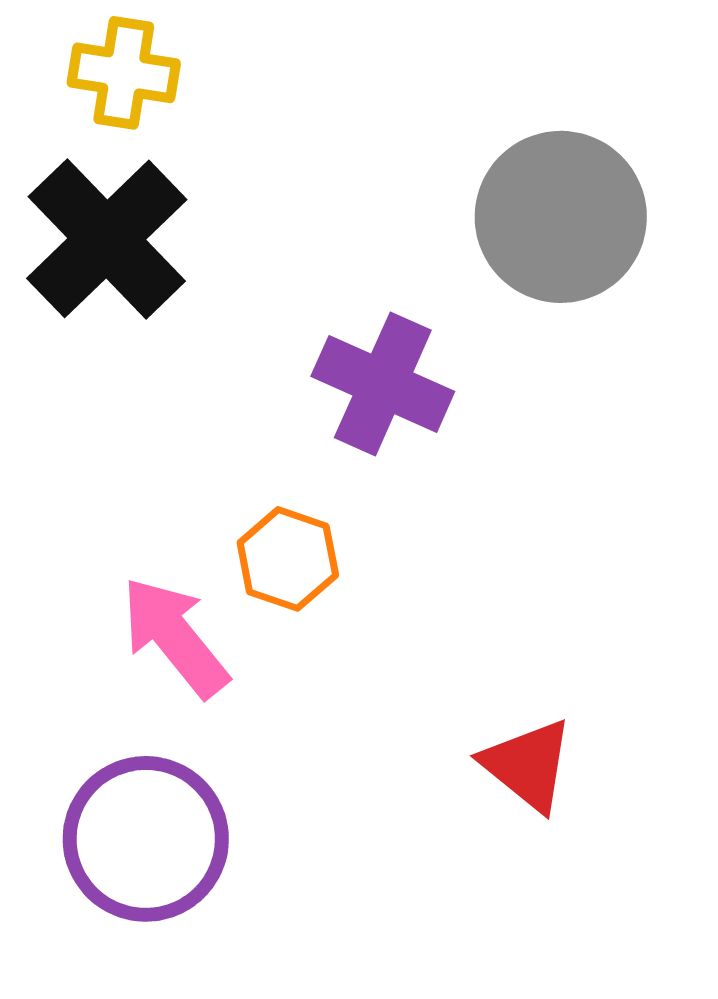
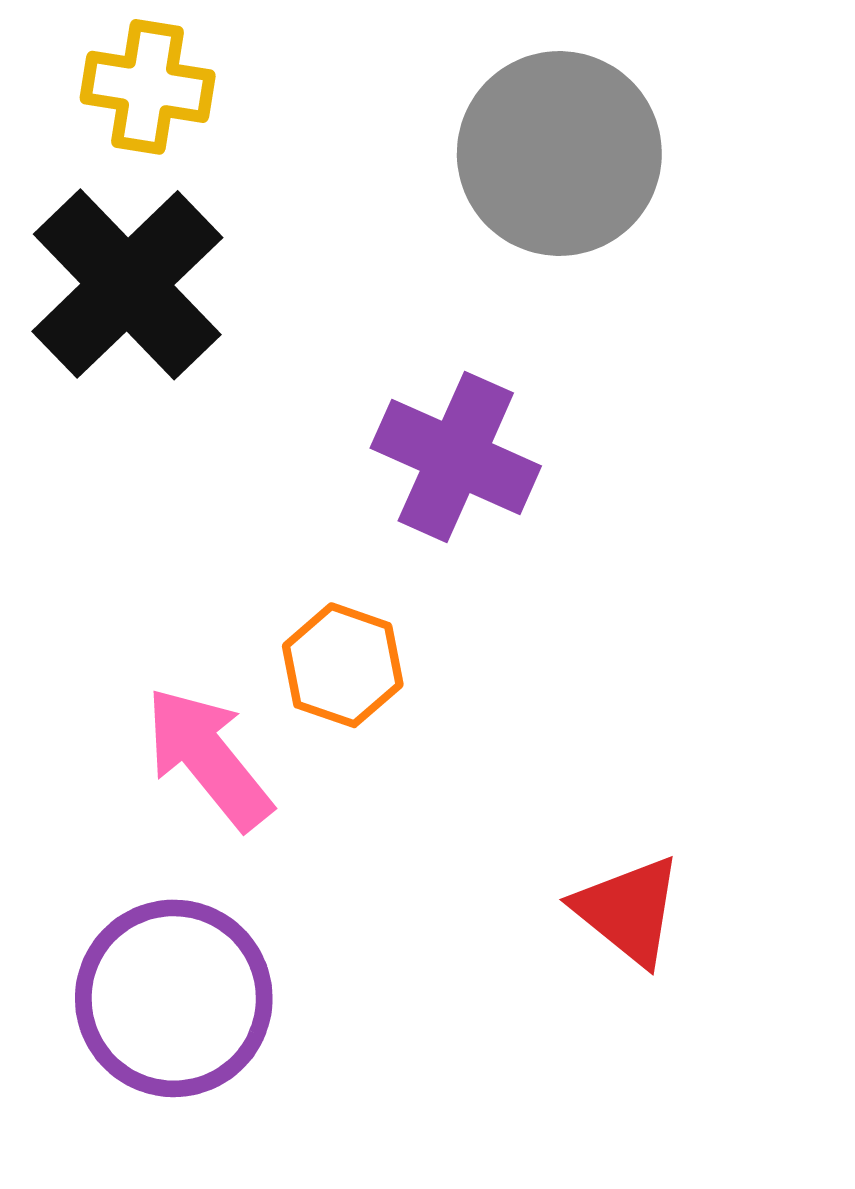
gray circle: (561, 217) -> (559, 154), moved

